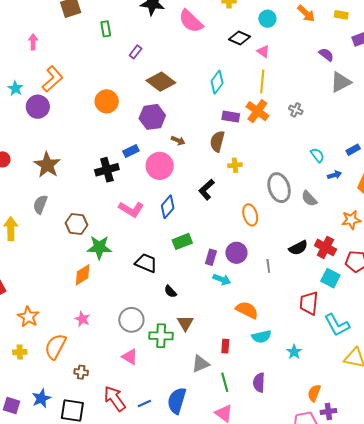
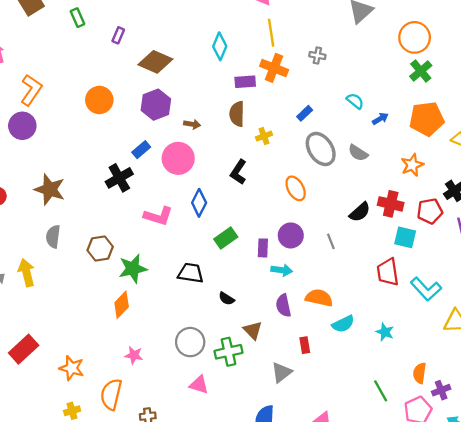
blue rectangle: (353, 150) -> (305, 113), moved
green line: (225, 382) -> (381, 391), moved
purple semicircle: (259, 383) -> (283, 306), moved

